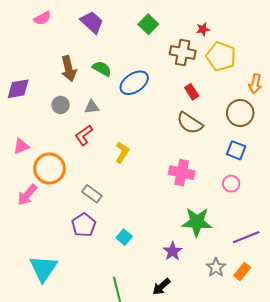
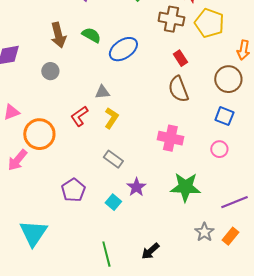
gray triangle: (92, 107) -> (102, 92), moved
brown semicircle: (190, 123) -> (178, 89), turned 36
red L-shape: (84, 135) -> (79, 116), moved
gray rectangle: (92, 194) -> (113, 159), moved
purple star: (173, 251) -> (136, 187), moved

